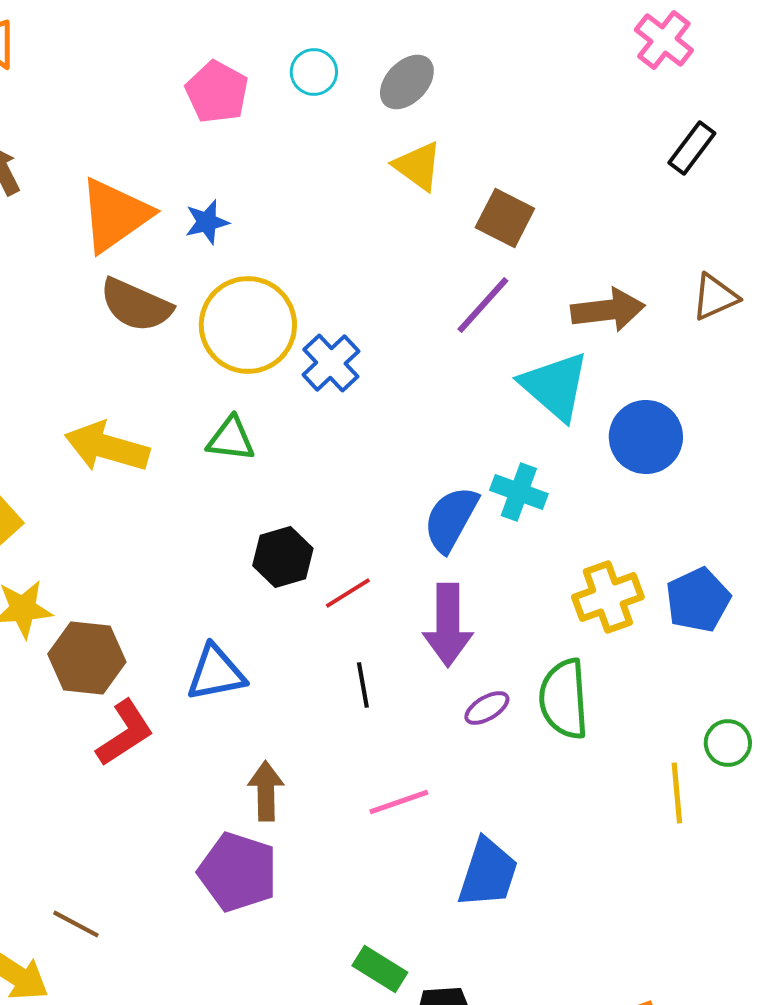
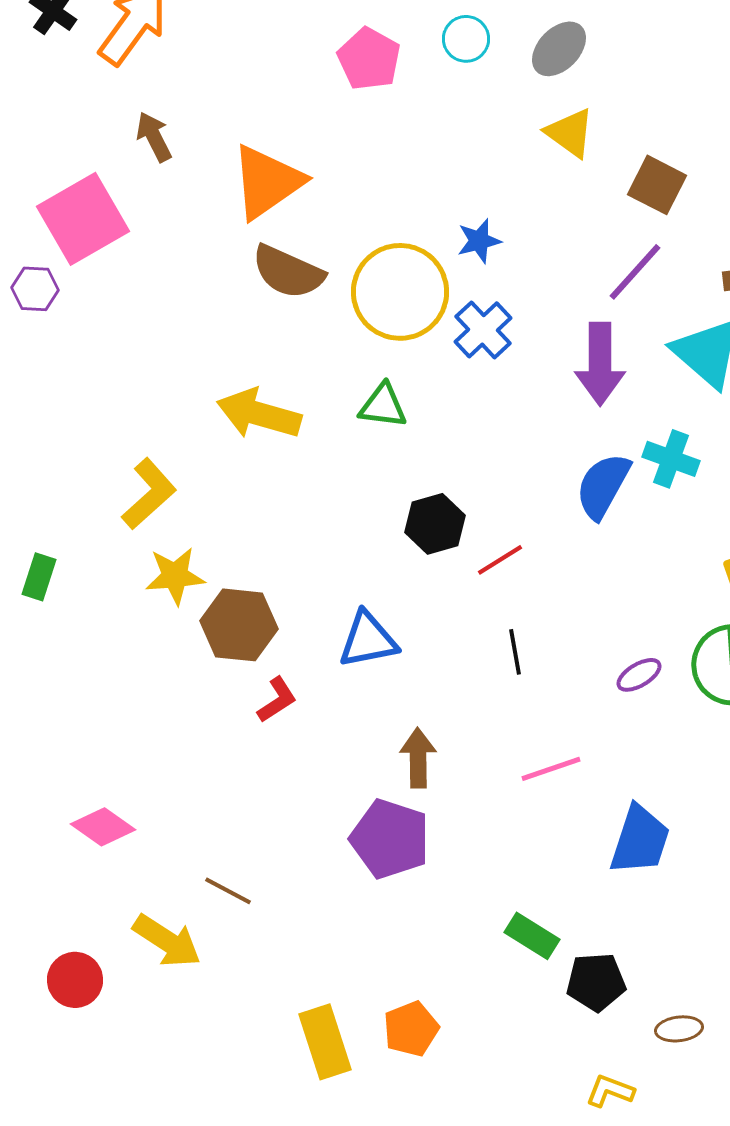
blue star: (207, 222) -> (479, 241), moved
purple arrow: (448, 625) -> (600, 364), moved
red L-shape: (125, 733) -> (277, 700), size x0.7

